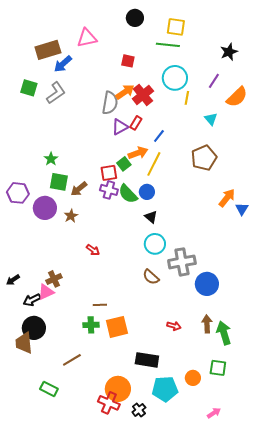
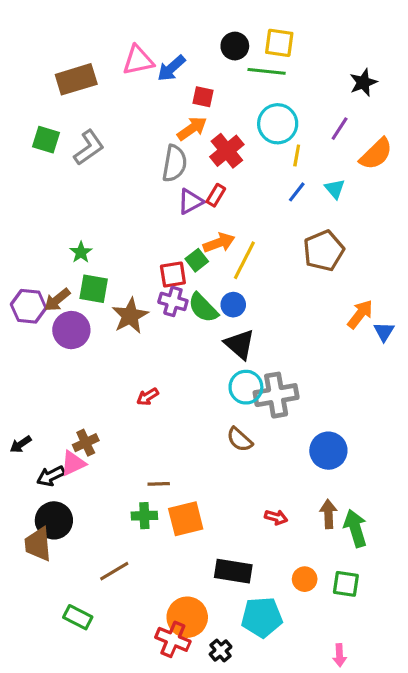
black circle: (135, 18) -> (235, 46), moved
blue arrow: (63, 64) -> (171, 68), moved
orange arrow: (125, 92) -> (192, 129), moved
blue line: (159, 136) -> (297, 192), moved
brown arrow: (79, 189) -> (57, 300), moved
brown star: (71, 216) -> (130, 316), moved, size x1.6
black triangle: (151, 217) -> (240, 344), size x1.5
red arrow: (93, 250) -> (148, 397), turned 112
gray cross: (182, 262) -> (276, 395), moved
orange circle: (193, 378) -> (305, 579), moved
pink arrow: (214, 413) -> (340, 655), turned 120

